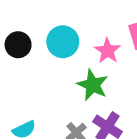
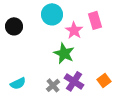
cyan circle: (63, 42) -> (52, 14), moved

